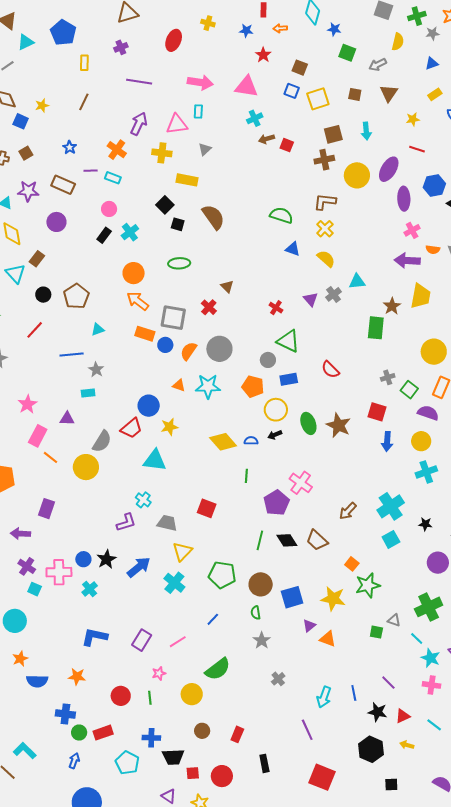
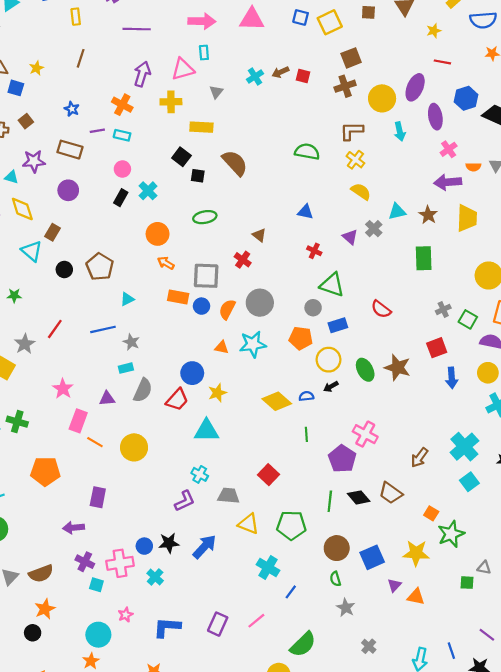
cyan cross: (255, 118) -> (255, 77), moved
cyan arrow: (366, 131) -> (400, 131), moved
blue triangle: (293, 249) -> (305, 212), moved
orange arrow: (138, 301) -> (166, 263), size x0.7
brown star: (392, 306) -> (428, 215), moved
red line: (35, 330) -> (55, 329), moved
red square: (377, 412) -> (437, 348), turned -30
gray semicircle: (102, 441) -> (143, 390), moved
red square: (207, 508) -> (269, 475), turned 30
yellow triangle: (182, 551) -> (249, 524), turned -45
black star: (106, 559) -> (169, 543), turned 30
green pentagon: (222, 575) -> (291, 525), moved
cyan cross: (174, 583) -> (268, 567), moved
cyan circle: (15, 621) -> (98, 635), moved
pink star: (159, 673) -> (126, 615), moved

